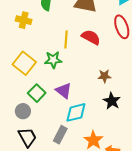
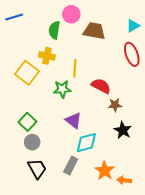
yellow cross: (24, 20) -> (47, 56), moved
red semicircle: (91, 37) -> (101, 86), moved
yellow square: (24, 63) -> (27, 73), moved
green square: (37, 93) -> (27, 122), moved

